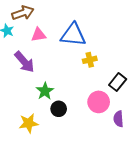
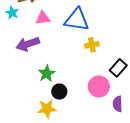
purple arrow: (24, 62) -> (28, 44), turned 110
yellow star: (29, 123) -> (47, 109), moved

